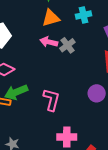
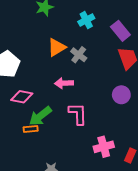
orange triangle: (51, 18) -> (57, 47), moved
pink arrow: (49, 42) -> (64, 83), moved

